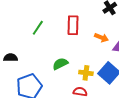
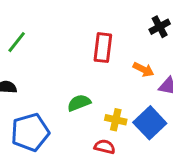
green line: (38, 28) -> (17, 42), moved

